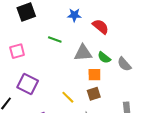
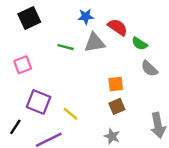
gray triangle: (83, 53) -> (95, 43), moved
green semicircle: (104, 58) -> (140, 44), moved
yellow line: (68, 97) -> (71, 114), moved

